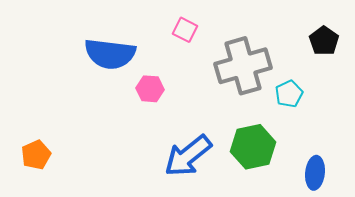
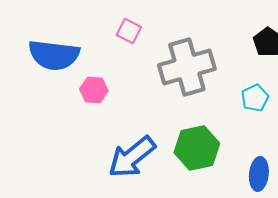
cyan pentagon: (289, 94) -> (255, 98), moved

